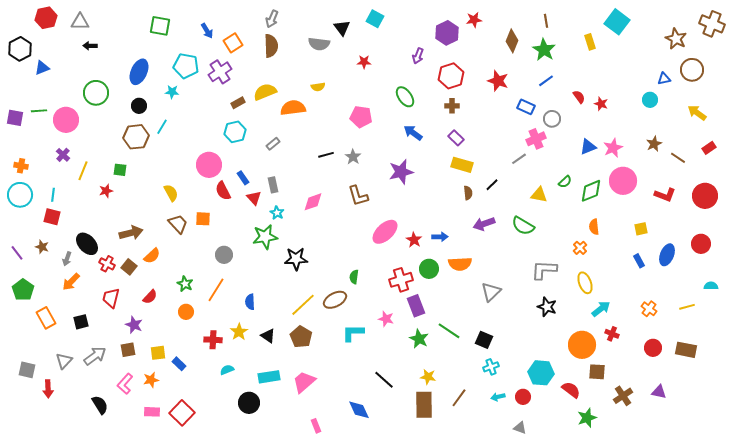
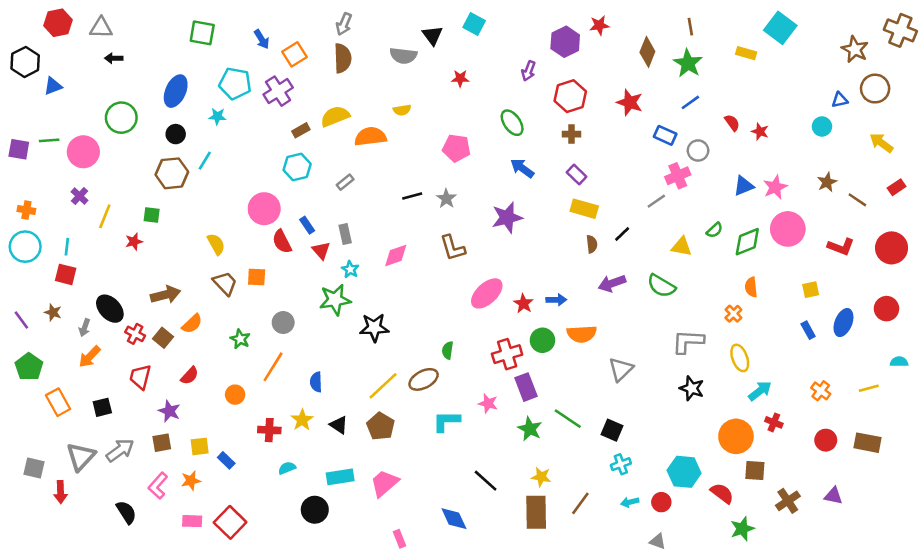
yellow rectangle: (590, 42) -> (746, 53), turned -56
green star: (185, 284) -> (240, 339), moved
gray triangle: (64, 361) -> (81, 457), size x1.4

